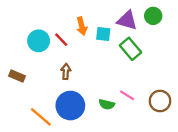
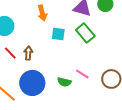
cyan square: (103, 34) -> (58, 34), moved
red line: (61, 40) -> (10, 53), moved

